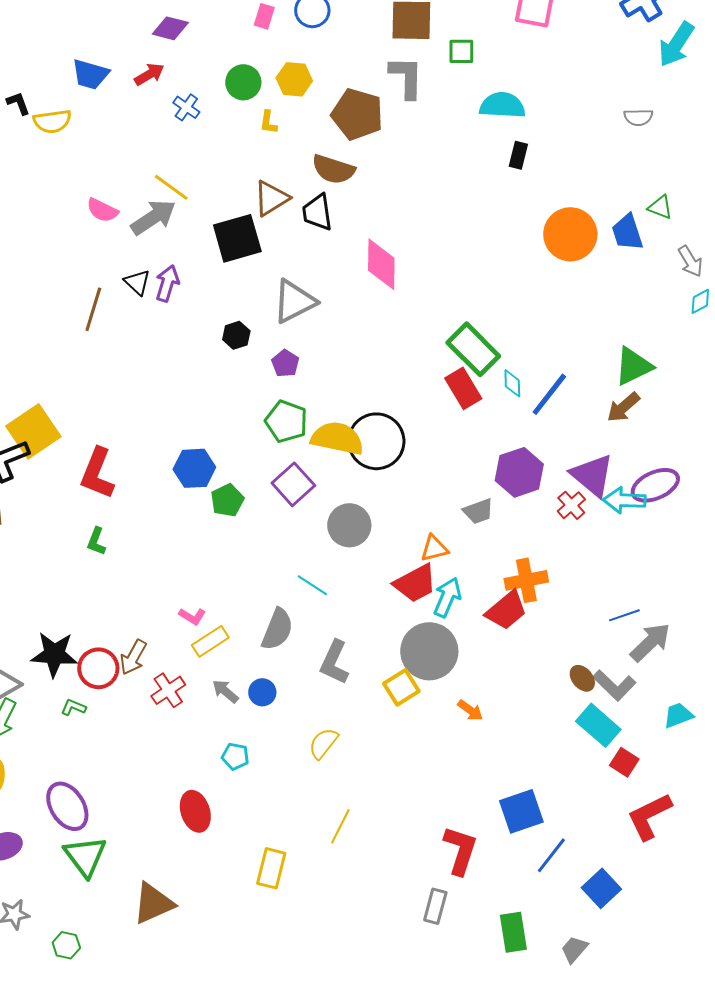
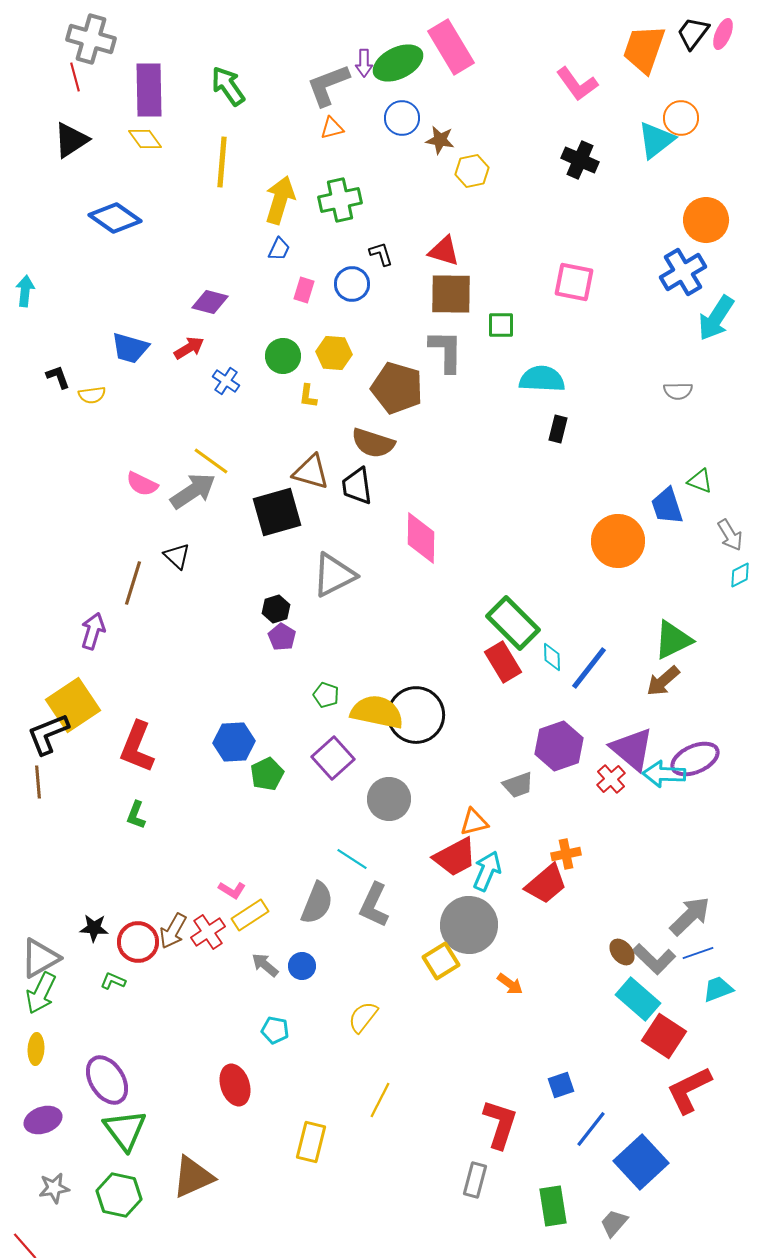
yellow semicircle: (52, 121) -> (92, 395), size x0.7
brown triangle: (271, 198) -> (311, 472), turned 48
orange circle: (570, 234) -> (618, 541), moved
purple arrow: (167, 283) -> (93, 631), moved
purple pentagon: (285, 363) -> (282, 637), moved
green pentagon: (286, 421) -> (326, 695), size x0.6
orange cross: (526, 580) -> (566, 854), size x0.7
blue line: (624, 615) -> (698, 953), moved
black star: (54, 654) -> (94, 928), size x0.6
gray L-shape: (334, 662) -> (374, 905), moved
red cross: (168, 690) -> (208, 932), moved
red square: (624, 762) -> (664, 1036), size x1.5
blue square: (521, 811) -> (561, 1085), size x0.6
blue square: (601, 888) -> (641, 1162), size x1.4
green hexagon: (66, 945) -> (119, 1195), moved, size x1.6

